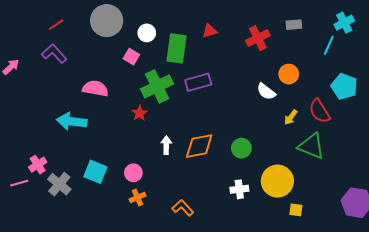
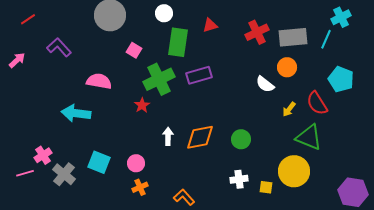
red line: (56, 25) -> (28, 19), moved
gray rectangle: (294, 25) -> (293, 37), moved, size x1.8
white circle: (147, 33) -> (164, 13), moved
yellow circle: (277, 181) -> (294, 171), moved
yellow square: (296, 210) -> (266, 187), moved

